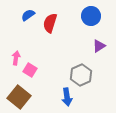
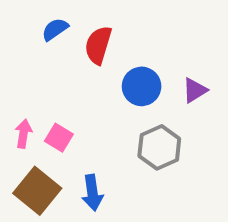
blue circle: (91, 16) -> (142, 86), moved
pink arrow: (16, 58) -> (23, 134), moved
blue arrow: (67, 97) -> (92, 193), moved

